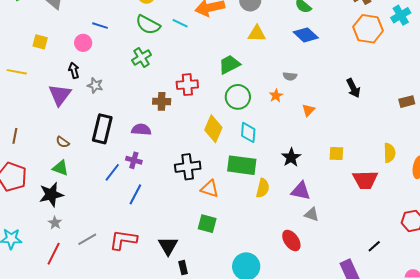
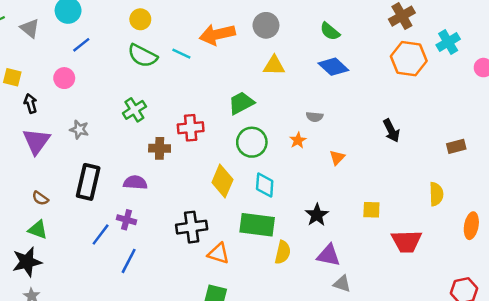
blue line: (100, 26) -> (81, 45), moved, turned -56
green cross: (142, 58) -> (134, 110), moved
black arrow: (74, 70) -> (31, 103), moved
yellow semicircle: (389, 153) -> (436, 194), moved

